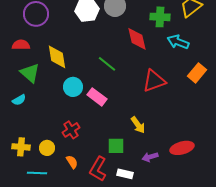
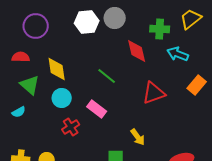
cyan circle: (73, 87) -> (62, 98), moved
red cross: (71, 130) -> (71, 127), moved

